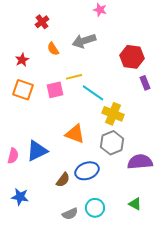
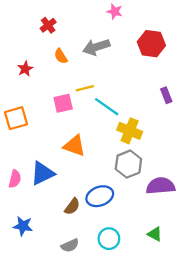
red hexagon: (132, 57) -> (151, 44), moved
orange square: (23, 90) -> (16, 118), moved, turned -35
orange triangle: (75, 134) -> (75, 146), moved
gray semicircle: (70, 214) -> (70, 245), moved

